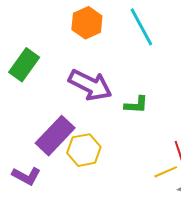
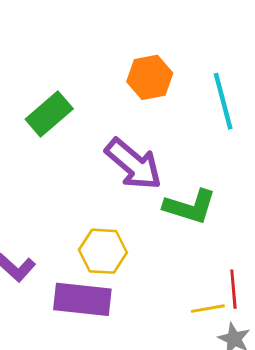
green L-shape: (136, 105) -> (190, 207), size x1.5
purple rectangle: (55, 136) -> (82, 299), moved, turned 39

